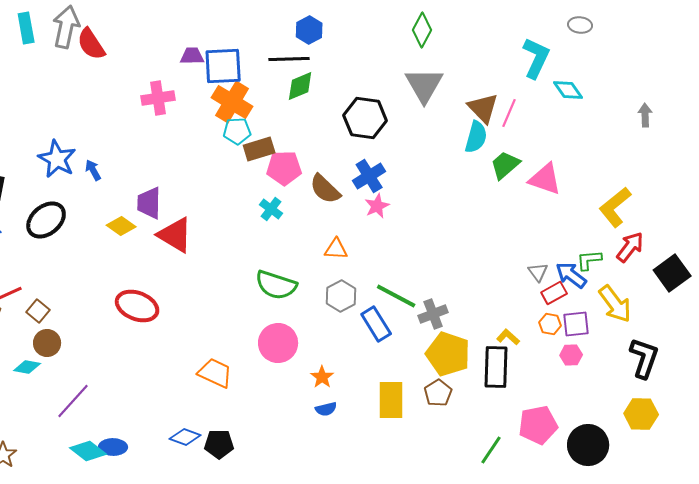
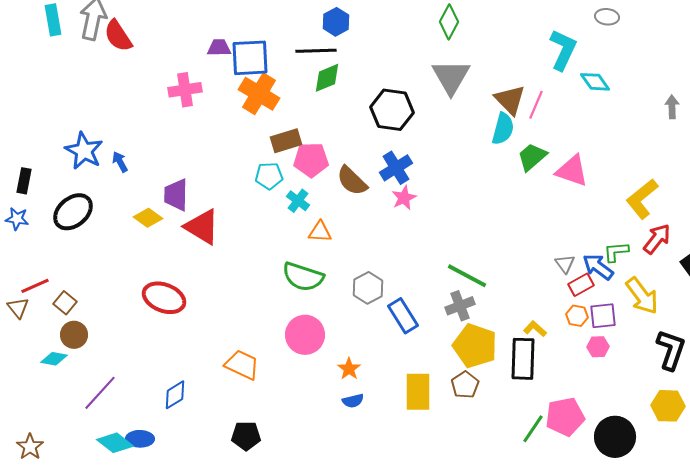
cyan pentagon: (237, 131) -> (269, 176), moved
orange triangle: (336, 249) -> (320, 232), moved
green line: (396, 296) -> (467, 276), moved
blue diamond: (185, 437) -> (175, 395), moved, turned -52
green line: (491, 450) -> (533, 429), moved

